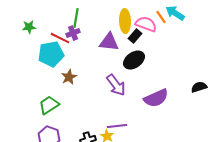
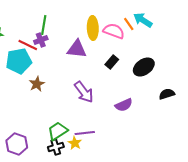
black rectangle: (135, 36) -> (112, 62), moved
black ellipse: (134, 60) -> (144, 67), moved
purple semicircle: (156, 98) -> (124, 105), size x0.7
green trapezoid: (49, 105) -> (58, 131), moved

